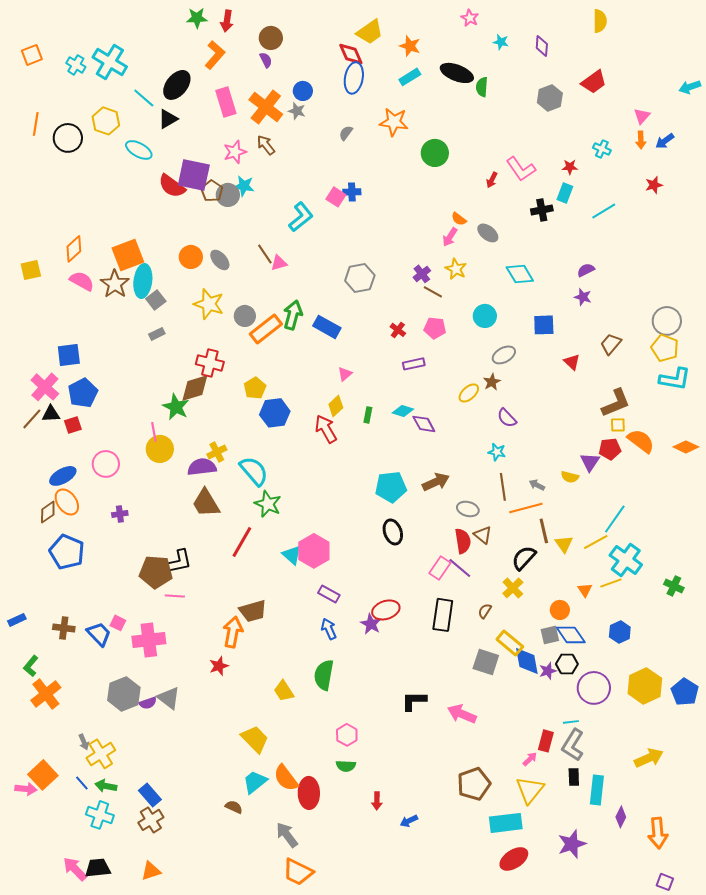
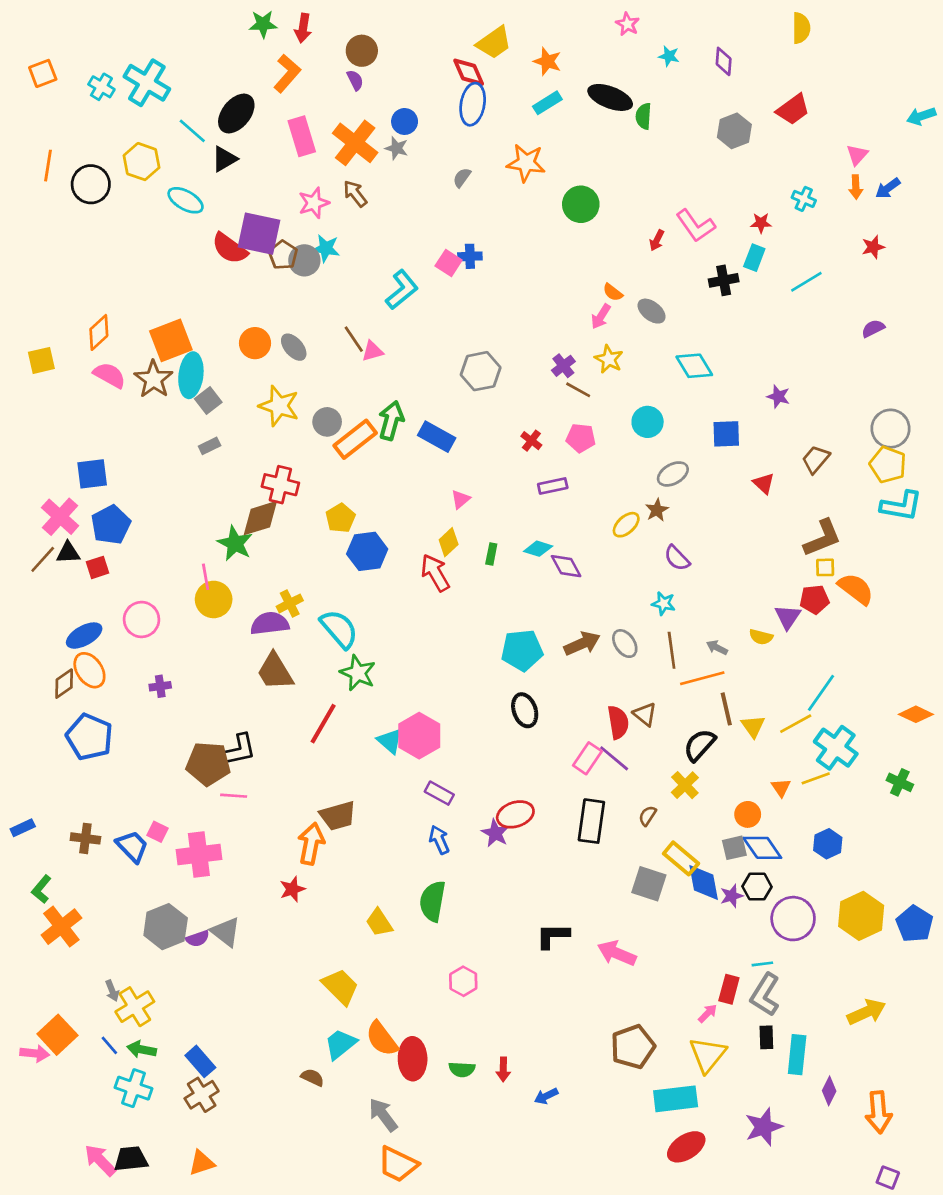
purple semicircle: (586, 270) -> (873, 328), moved
orange diamond: (686, 447) -> (916, 714), moved
gray ellipse: (468, 509) -> (625, 644), moved, turned 40
green semicircle: (346, 766) -> (462, 1069), moved

